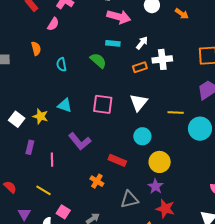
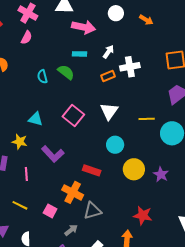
pink semicircle: (53, 24) -> (26, 38), moved
cyan semicircle: (61, 65) -> (42, 77), moved
pink square: (103, 104) -> (73, 116), turned 35
yellow star: (40, 116) -> (20, 142), moved
orange cross: (97, 181) -> (73, 192), size x1.5
purple star: (155, 186) -> (161, 174), moved
gray triangle: (129, 200) -> (92, 211), moved
pink square: (63, 212) -> (50, 211), moved

